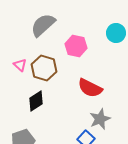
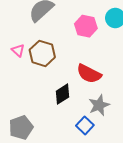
pink hexagon: (76, 46) -> (86, 26), moved
black diamond: (36, 101) -> (63, 94), moved

